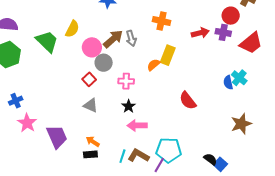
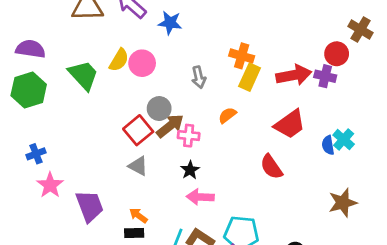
red arrow: (200, 33) -> (294, 75), size x1.4
brown arrow: (113, 39) -> (170, 126), moved
red trapezoid: (251, 43) -> (290, 124), moved
pink circle: (92, 47) -> (142, 63), moved
yellow rectangle: (168, 55) -> (250, 77), moved
red square: (89, 79) -> (138, 130), size x1.5

